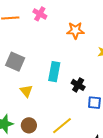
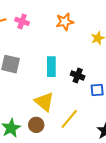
pink cross: (40, 14) -> (22, 21), moved
yellow triangle: (26, 91) -> (44, 102), moved, size x1.5

